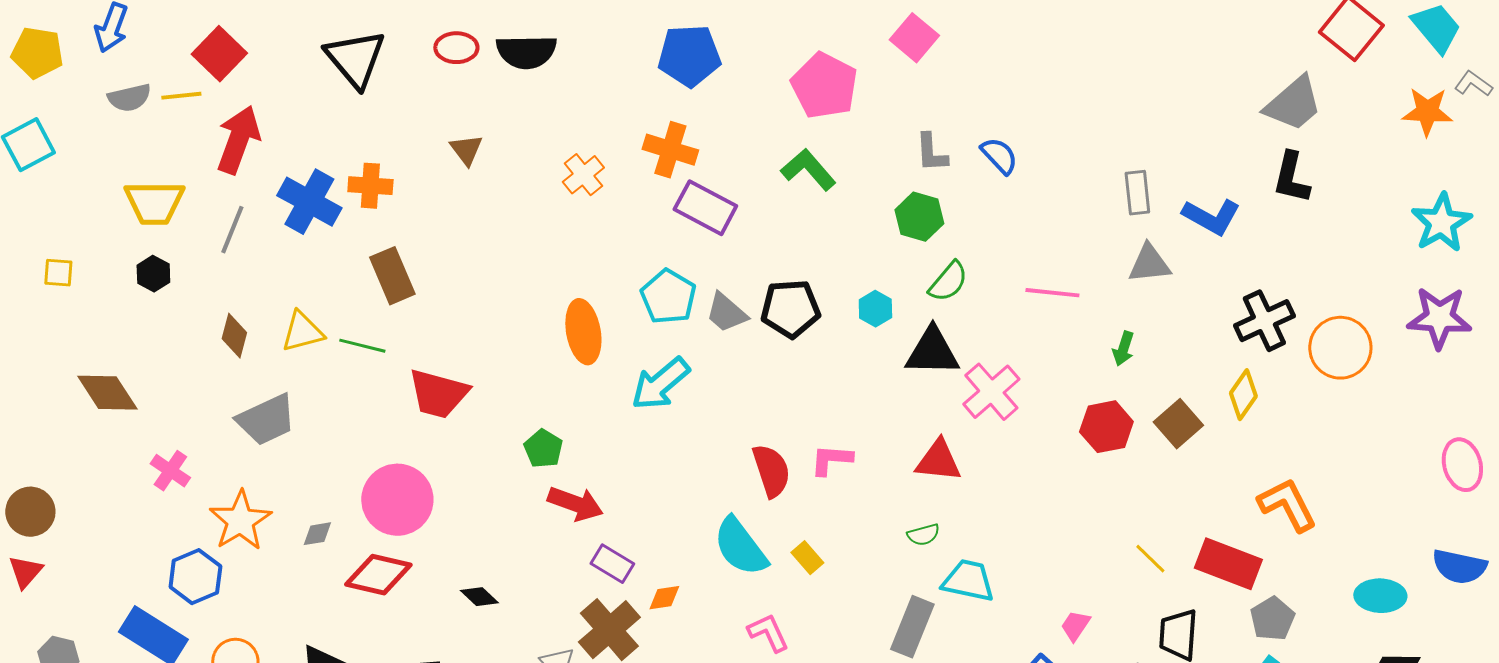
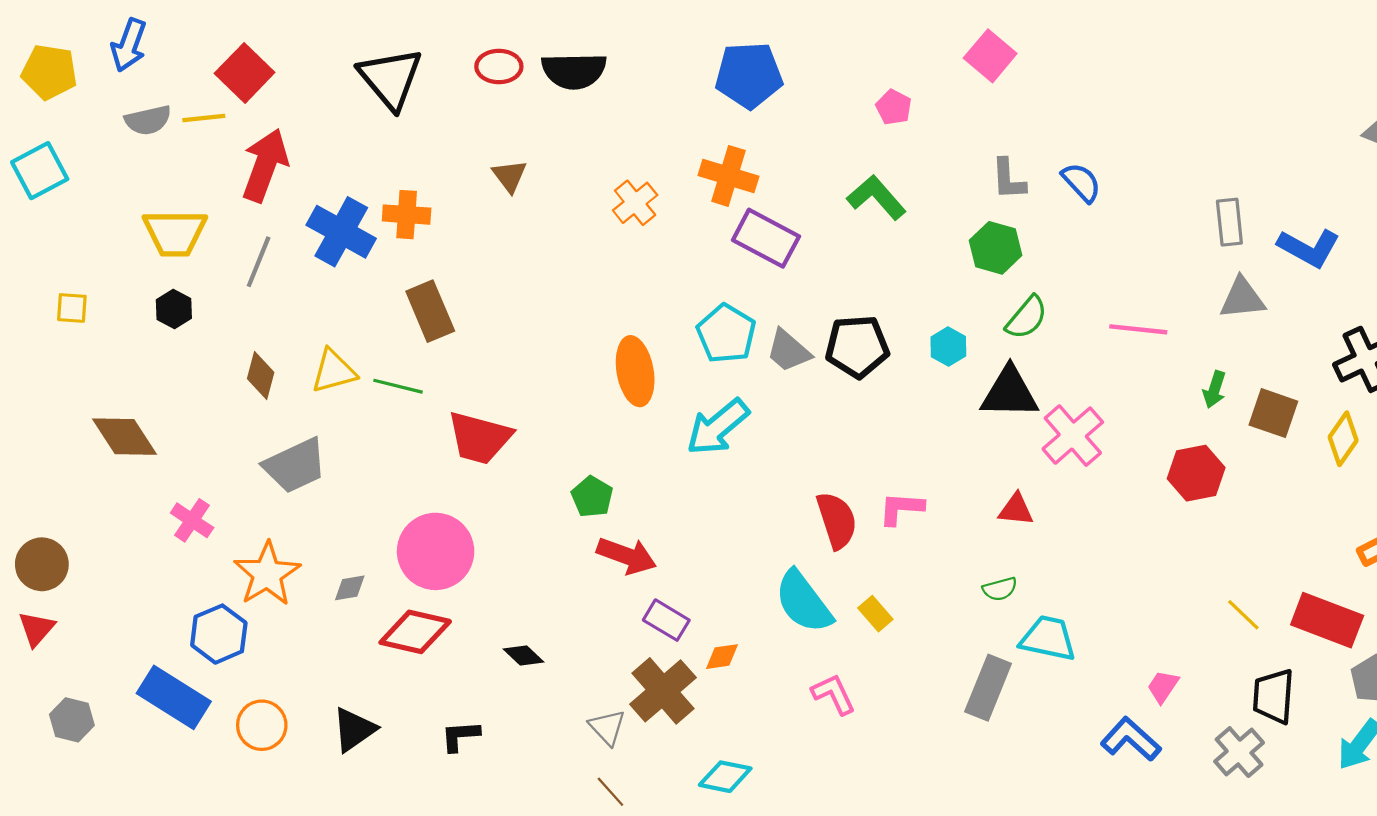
pink pentagon: (824, 86) -> (894, 107), size x0.5
brown square: (1178, 424) -> (1273, 413), moved, turned -30
red triangle: (938, 461) -> (1016, 510), size x0.7

